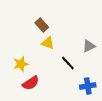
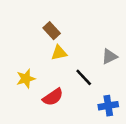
yellow triangle: (48, 43) -> (59, 53), turned -32
red semicircle: (31, 83) -> (53, 97), moved

